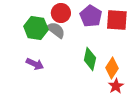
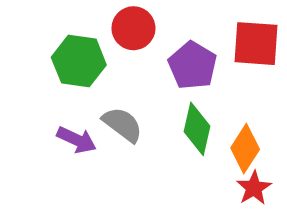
purple pentagon: (91, 16) -> (193, 65), moved
gray semicircle: (56, 30) -> (123, 125), moved

